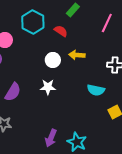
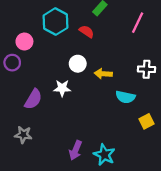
yellow arrow: (77, 55) -> (103, 74), moved
white star: (48, 87) -> (62, 88), moved

